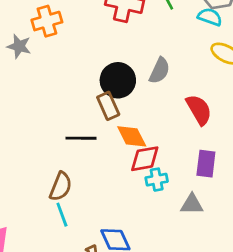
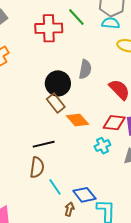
black line: (81, 138) -> (44, 144), moved
red diamond: (145, 159) -> (114, 123), moved, turned 30
cyan line: (62, 215) -> (55, 187), moved

